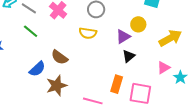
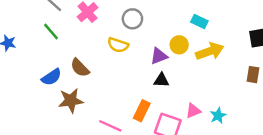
yellow arrow: (170, 38) -> (210, 51), moved
black triangle: (129, 56) -> (161, 80), turned 32
pink triangle: (164, 68) -> (193, 111), moved

